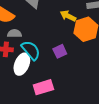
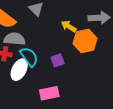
gray semicircle: (14, 33) -> (15, 39), size x1.5
pink rectangle: (43, 87) -> (49, 93), moved

